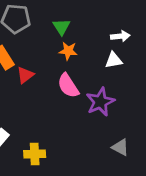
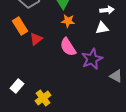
gray triangle: (120, 147) -> (116, 76), moved
yellow cross: (35, 154) -> (43, 98), turned -35

